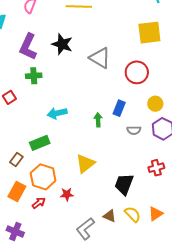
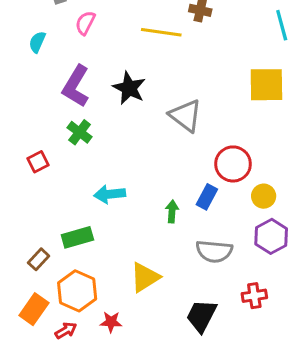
red circle: (137, 72) -> (233, 164), moved
green cross: (34, 76) -> (80, 132), turned 35
gray semicircle: (134, 130) -> (214, 251), moved, size x1.6

